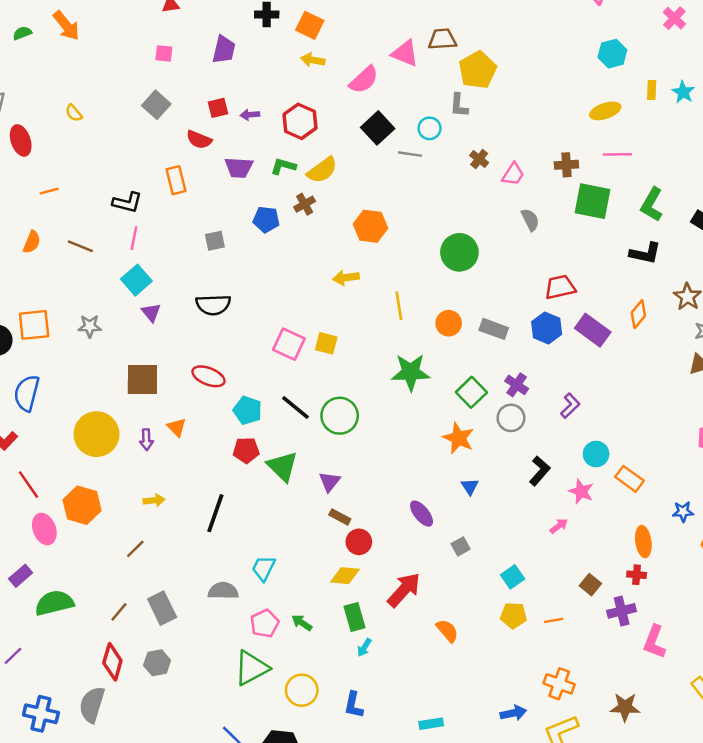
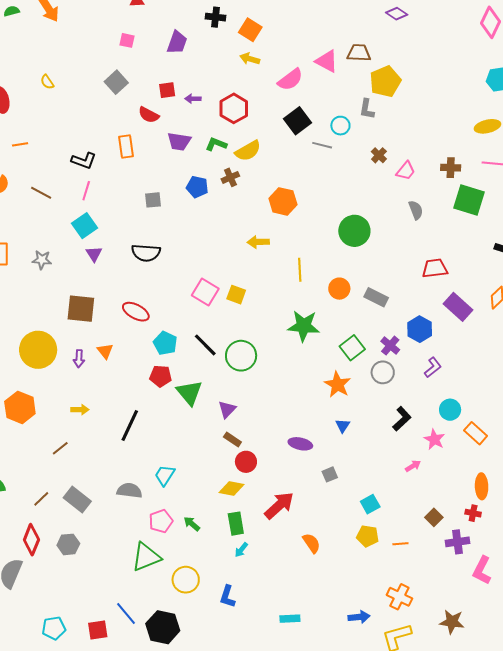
blue hexagon: (547, 328) -> (420, 329), moved
purple ellipse: (422, 514) -> (300, 444), turned -45
gray rectangle: (162, 608) -> (77, 500), turned -32

